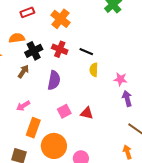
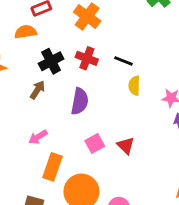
orange semicircle: (17, 38) -> (26, 32), moved
red triangle: (87, 113) -> (126, 146), turned 32

